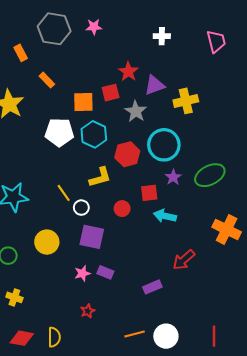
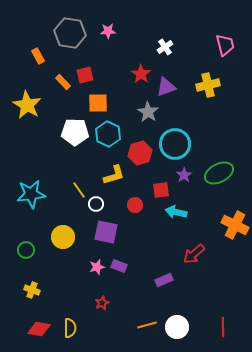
white cross: (162, 36) -> (165, 47), moved, turned -35
red square: (111, 93) -> (85, 75), moved
yellow cross: (186, 101) -> (208, 85), moved

